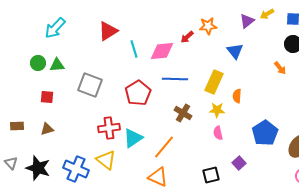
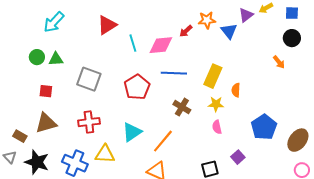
blue triangle: (235, 51) -> (229, 31), moved
brown rectangle: (17, 126) -> (20, 136), moved, turned 32
red cross: (109, 128) -> (89, 122), moved
brown triangle: (47, 129) -> (46, 123), size x1.6
yellow triangle: (106, 160) -> (105, 154), turned -35

